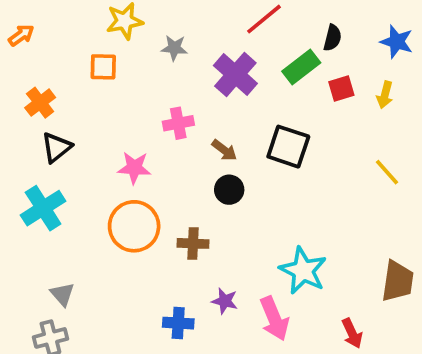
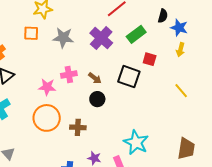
black semicircle: (332, 38) -> (163, 16), moved
blue star: (397, 42) -> (179, 28), moved
gray star: (174, 48) -> (63, 38), moved, size x1.5
red square: (341, 88) -> (150, 59), moved, turned 32
pink cross: (178, 123) -> (69, 75), moved

